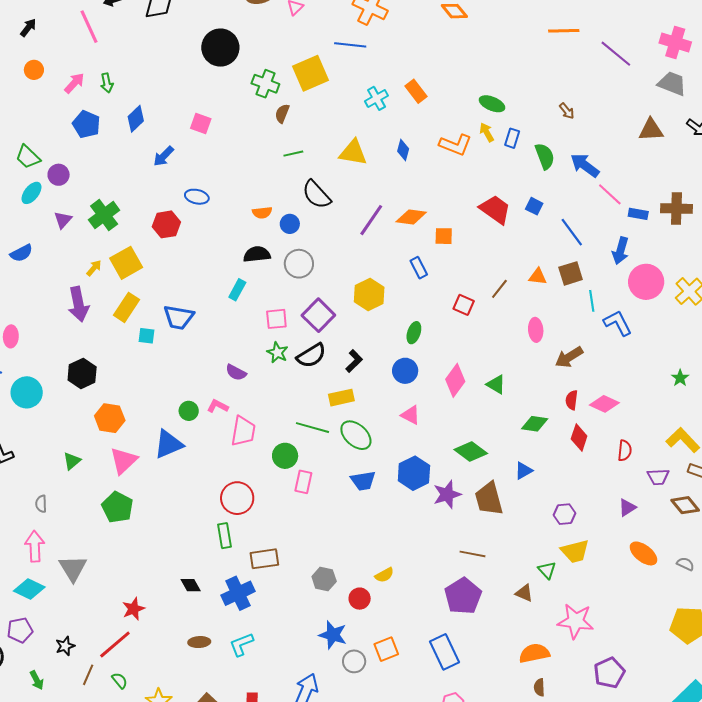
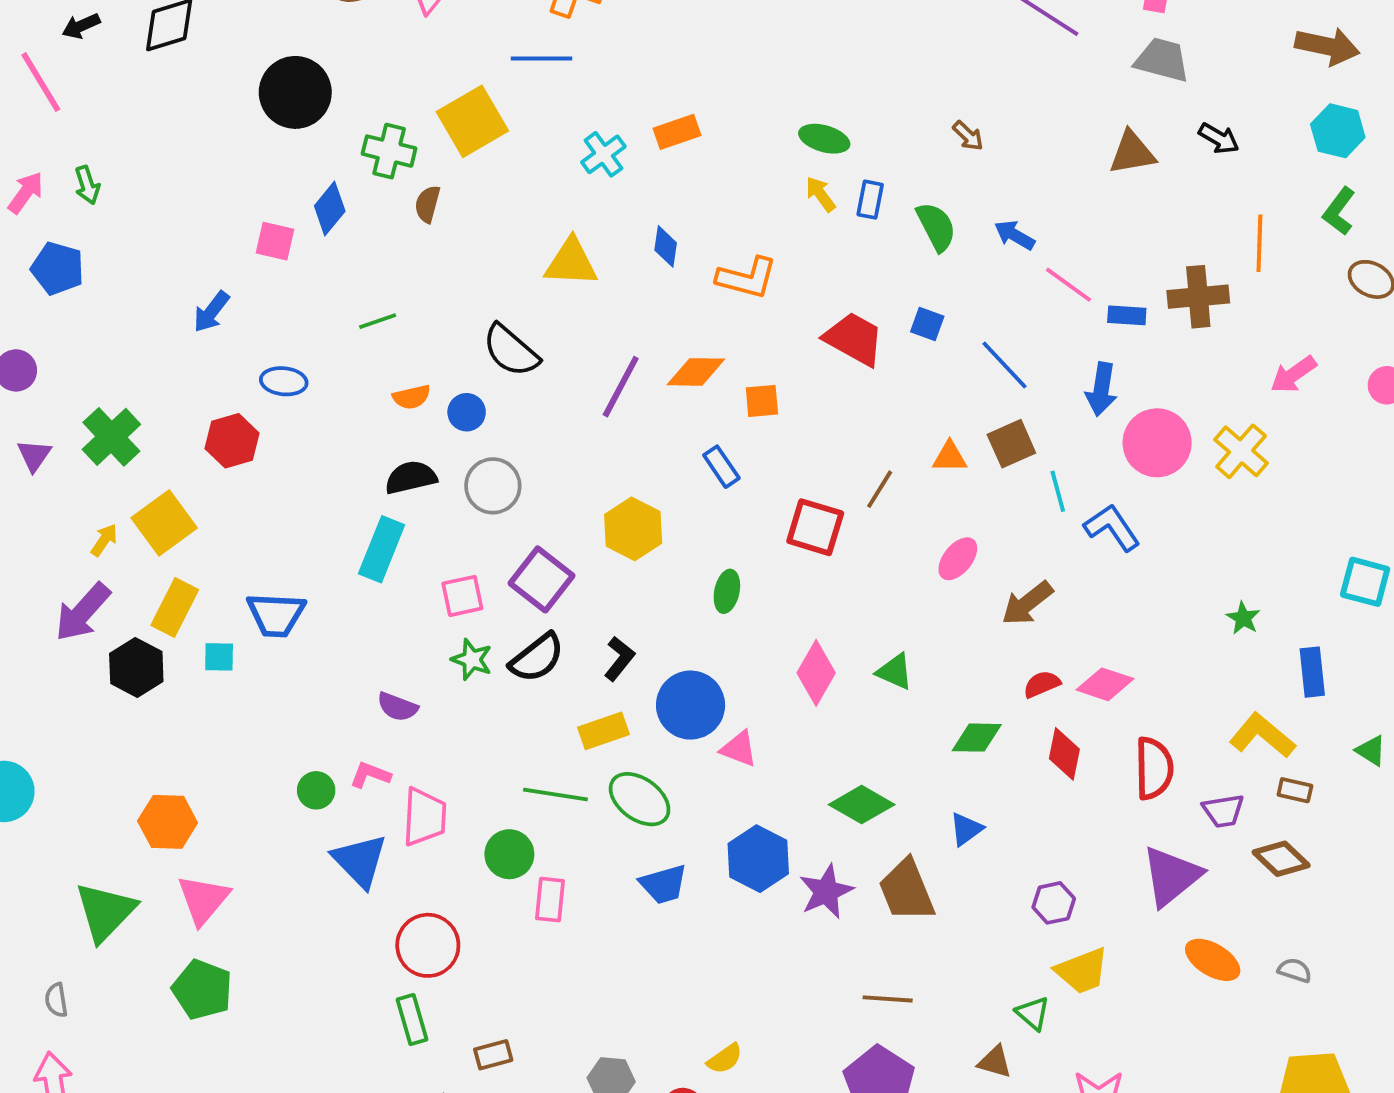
orange rectangle: (416, 91) -> (677, 132), turned -65
blue diamond: (136, 119) -> (330, 208), moved
orange L-shape: (455, 145) -> (747, 278), moved
green line: (293, 154) -> (378, 321), moved
blue arrow: (585, 165) -> (1015, 235), size x0.7
cyan rectangle: (237, 290) -> (382, 549), size x1.5
purple arrow: (78, 304) -> (83, 612), turned 60
red square: (464, 305) -> (815, 527), size x1.4
pink ellipse: (536, 330) -> (958, 559), turned 50
blue circle: (405, 371) -> (691, 705), moved, size x1.4
black hexagon: (82, 373) -> (136, 668), moved
red semicircle: (572, 400) -> (1042, 684), turned 66
blue triangle: (168, 444) -> (360, 861), moved, turned -44
red semicircle: (625, 451) -> (1154, 768), size x1.5
green triangle: (72, 461) -> (105, 912), size x1.8
purple triangle: (627, 508) -> (1171, 876), size x1.8
brown rectangle: (264, 559) -> (493, 1055), size x0.7

